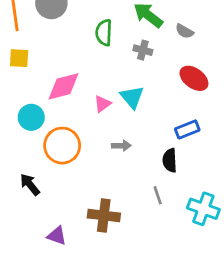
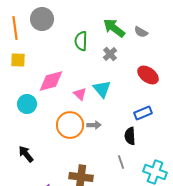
gray semicircle: (185, 31) -> (141, 32), moved
gray cross: (143, 50) -> (110, 54), turned 32
pink triangle: (102, 104) -> (80, 94), turned -40
orange circle: (62, 146) -> (70, 125), moved

